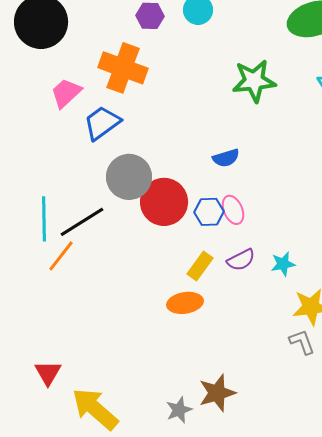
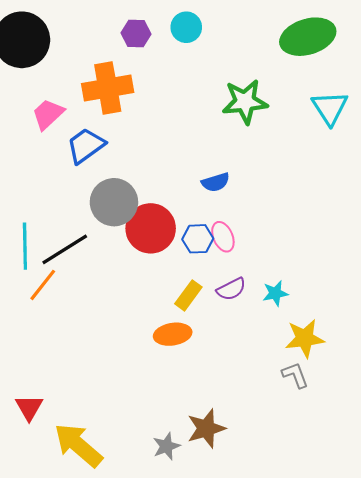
orange cross: (123, 68) -> (108, 88), turned -30

